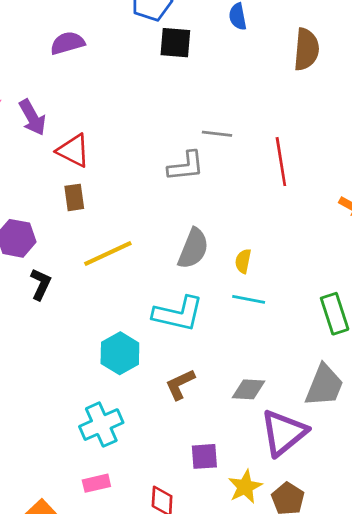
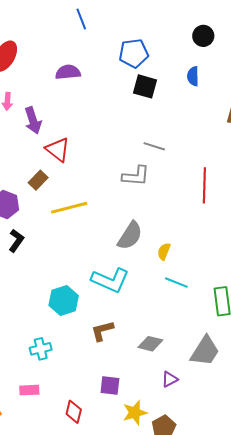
gray line: (217, 134) -> (154, 146), moved
brown rectangle: (74, 197) -> (38, 180), moved, turned 42
yellow line: (108, 253) -> (69, 208), moved
cyan line: (249, 299) -> (176, 283), moved
cyan cross: (101, 425) -> (41, 349), size x0.7
purple triangle: (284, 433) -> (170, 379), size x0.5

